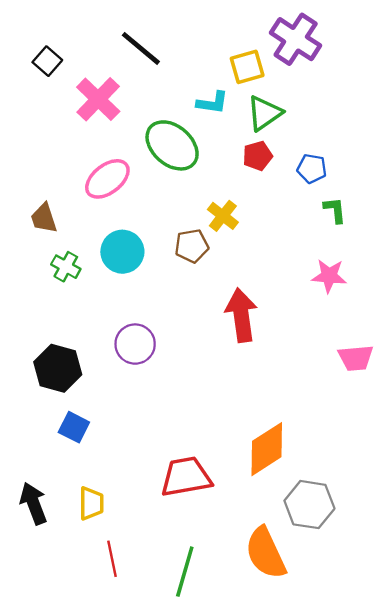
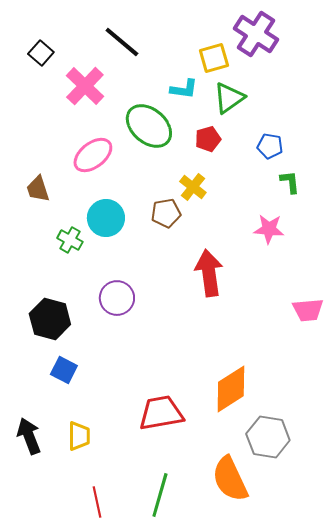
red pentagon: (258, 156) -> (208, 139), moved
green cross: (66, 267) -> (70, 240), moved
pink star: (329, 276) -> (269, 229), moved
red line: (112, 559) -> (97, 502), moved

